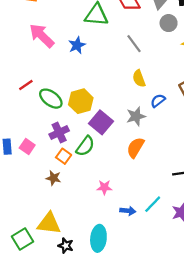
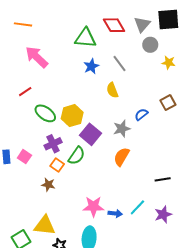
blue star: (77, 45) -> (91, 66), moved
yellow semicircle: (139, 78) -> (112, 90), moved
red line: (26, 85) -> (25, 92), moved
pink star: (104, 187) -> (93, 207), moved, size x1.5

